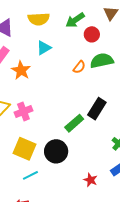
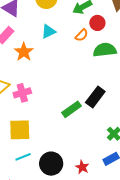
orange semicircle: (79, 67) -> (82, 35), moved
yellow square: (24, 149) -> (20, 130), turned -30
black circle: (56, 151) -> (51, 164), moved

